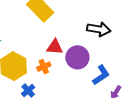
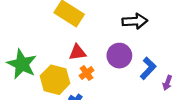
red triangle: (55, 47) -> (77, 52), moved

